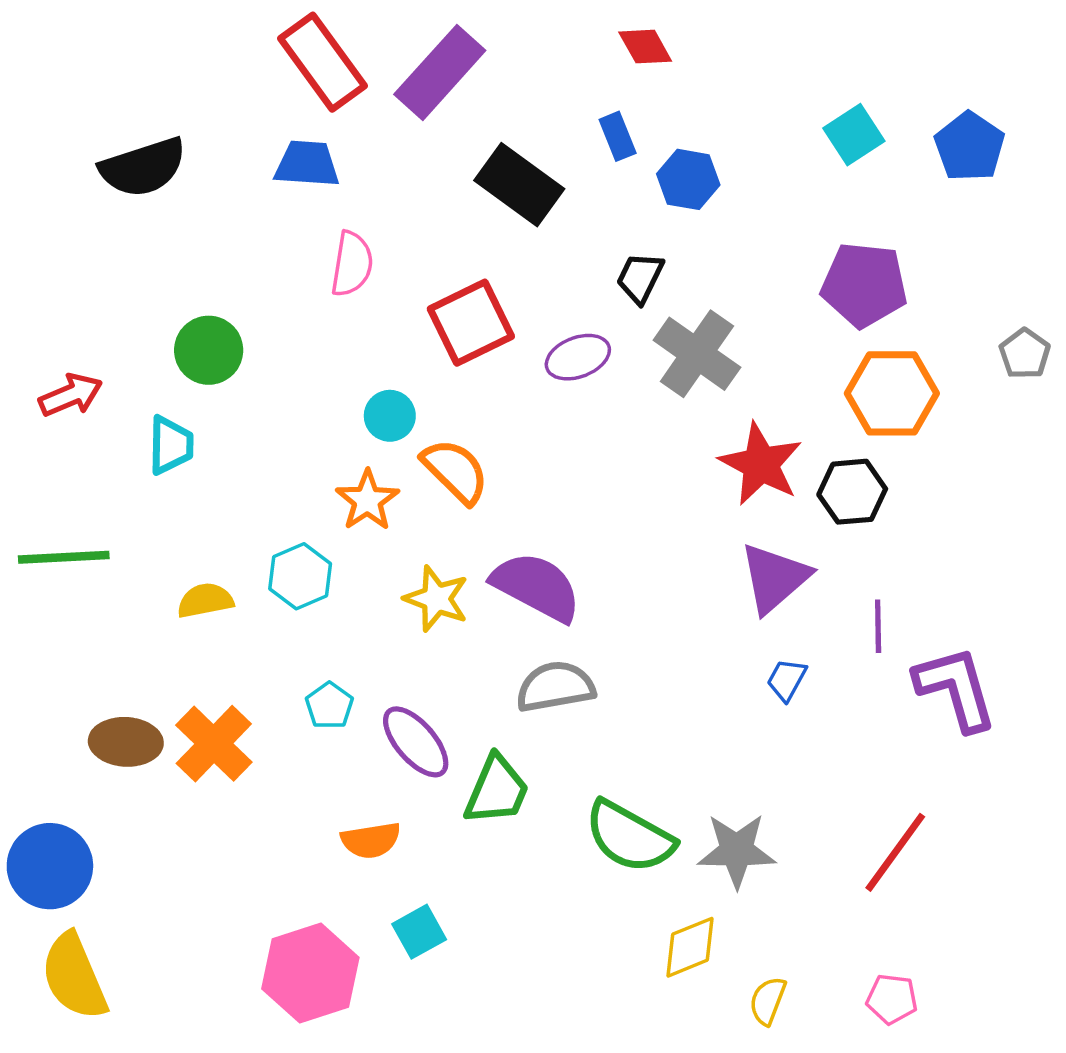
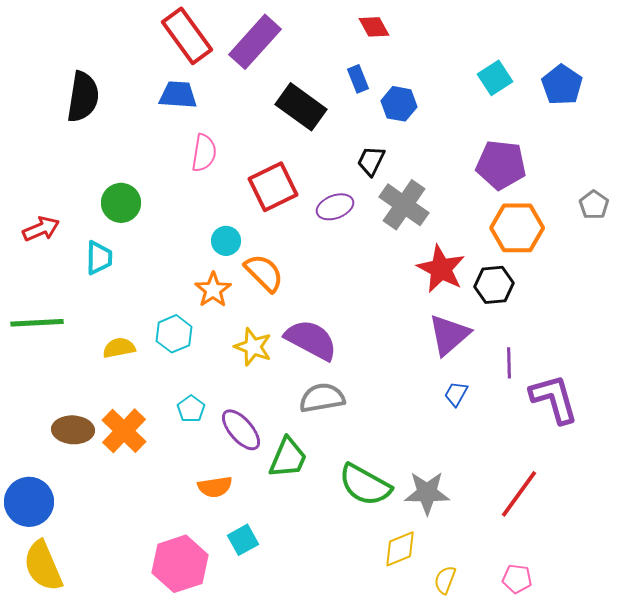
black semicircle: (143, 167) -> (83, 97), turned -63

